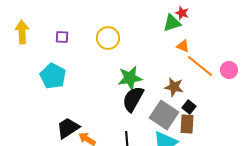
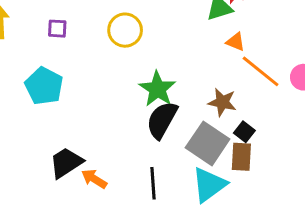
green star: (130, 78) -> (157, 89), turned -30

